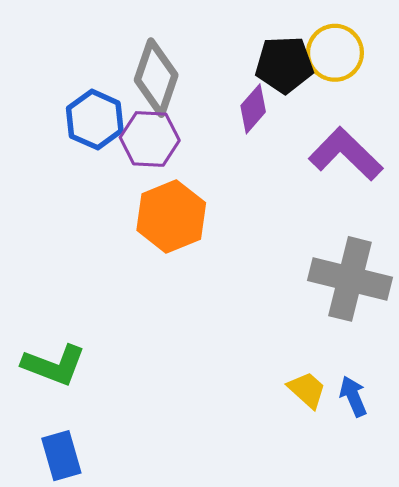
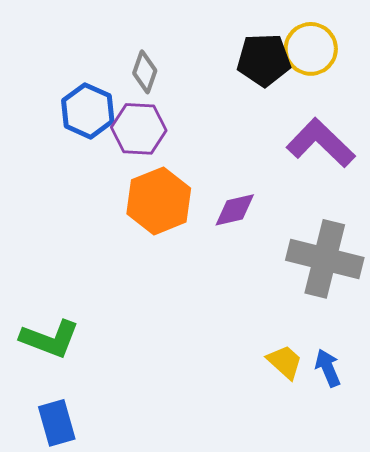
gray diamond: (156, 78) -> (145, 72), size x0.6
purple diamond: (253, 109) -> (235, 210), moved, turned 36

